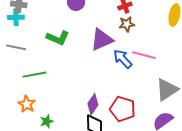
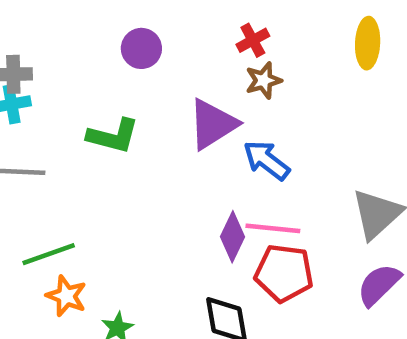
pink line: (144, 55) -> (273, 228), moved
green line: (35, 75) -> (49, 254), moved
purple diamond: (93, 104) -> (232, 237), moved

